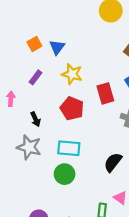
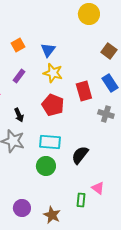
blue triangle: (57, 47) -> (48, 50), moved
black semicircle: (113, 162) -> (80, 155), moved

